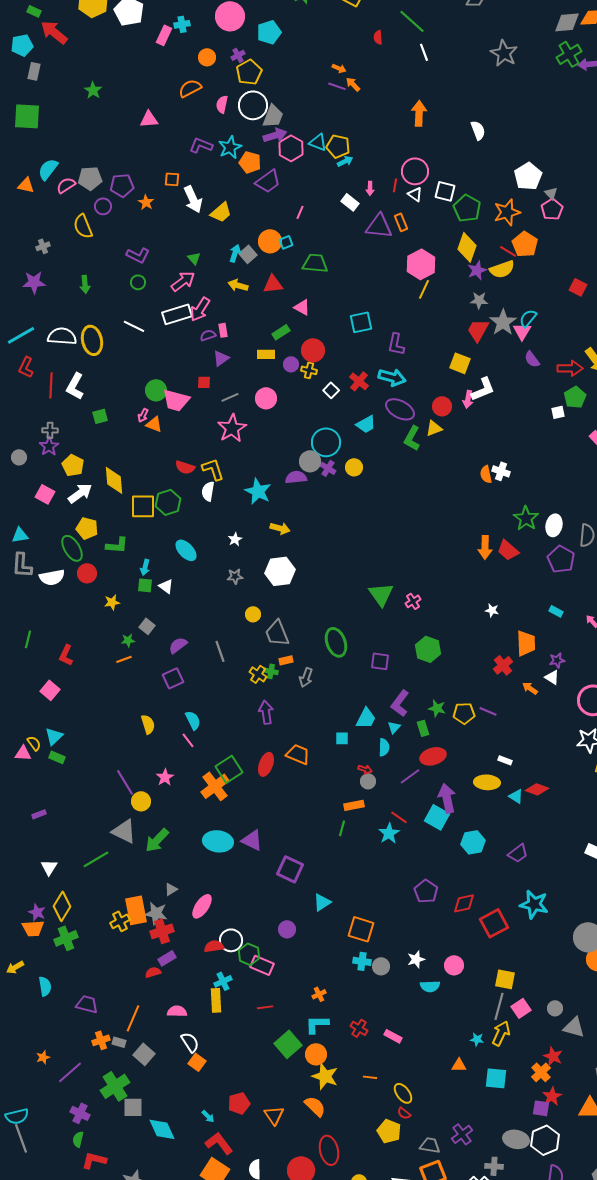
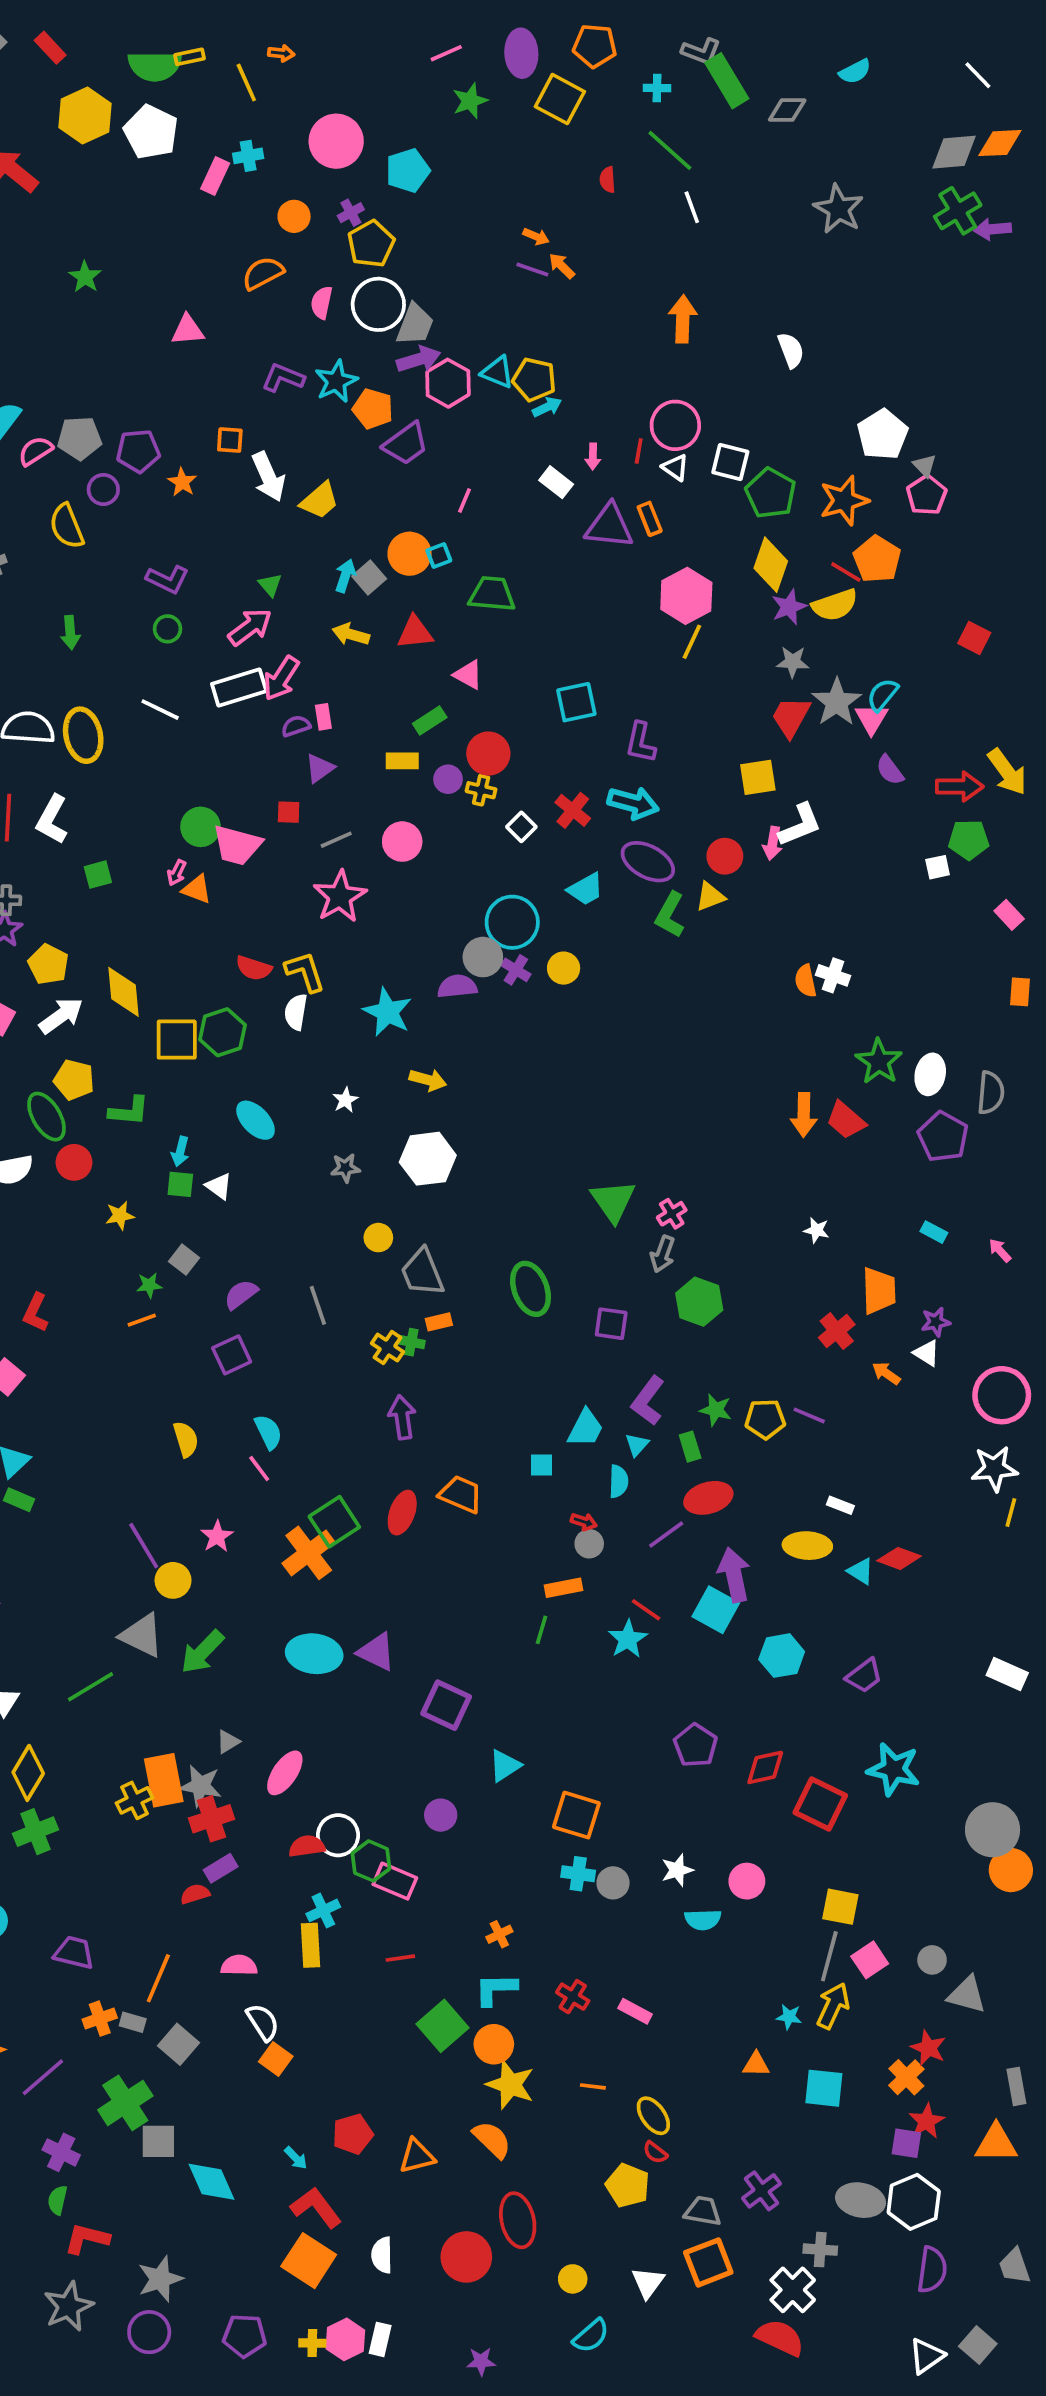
yellow square: (460, 363) -> (758, 777), turned -30
green pentagon: (575, 397) -> (969, 840), turned 30
gray arrow: (306, 677) -> (663, 1254), moved
red square: (494, 923) -> (820, 1804), turned -36
orange triangle: (274, 1115) -> (417, 2156), turned 50

